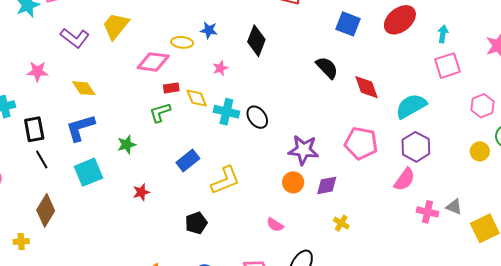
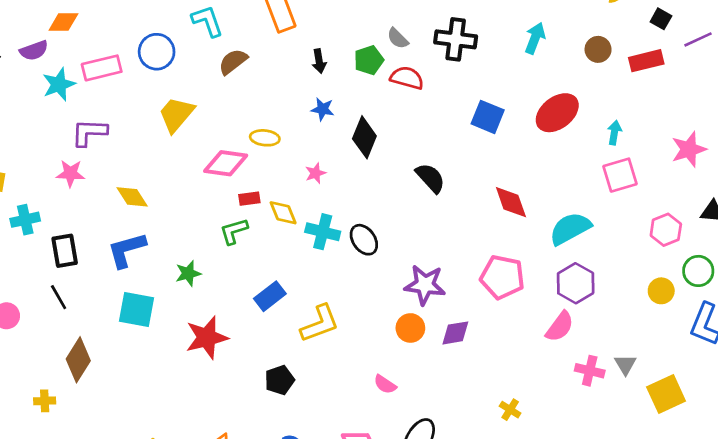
blue star: (209, 30) -> (323, 109), moved
purple L-shape: (75, 38) -> (89, 132), moved, turned 144
black semicircle: (327, 68) -> (430, 178), moved
black line: (42, 160) -> (59, 297), moved
cyan square: (89, 172) -> (137, 310), turned 32
red star: (141, 192) -> (207, 338), size x1.8
gray triangle: (454, 207) -> (625, 364), turned 36
yellow cross: (341, 223) -> (510, 410), moved

